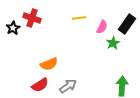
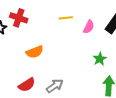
green star: (113, 43) -> (100, 59), moved
orange semicircle: (49, 64) -> (35, 52), moved

